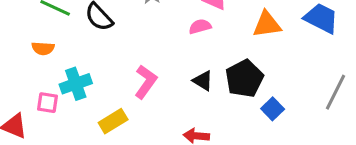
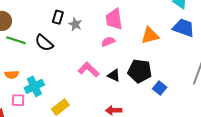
orange semicircle: (43, 48) -> (12, 75), moved
black pentagon: (244, 79) -> (140, 71), turned -30
pink L-shape: (146, 82) -> (89, 70), moved, turned -75

